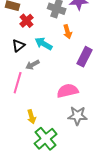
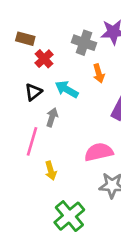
gray arrow: (33, 65) -> (52, 117), turned 136
yellow arrow: (32, 117) -> (51, 171), moved

